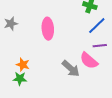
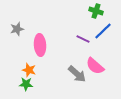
pink ellipse: (48, 29) -> (40, 45), moved
purple line: (100, 46) -> (83, 39), moved, turned 32

